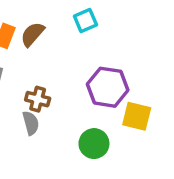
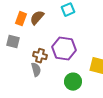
purple hexagon: (108, 87) -> (64, 49), moved

